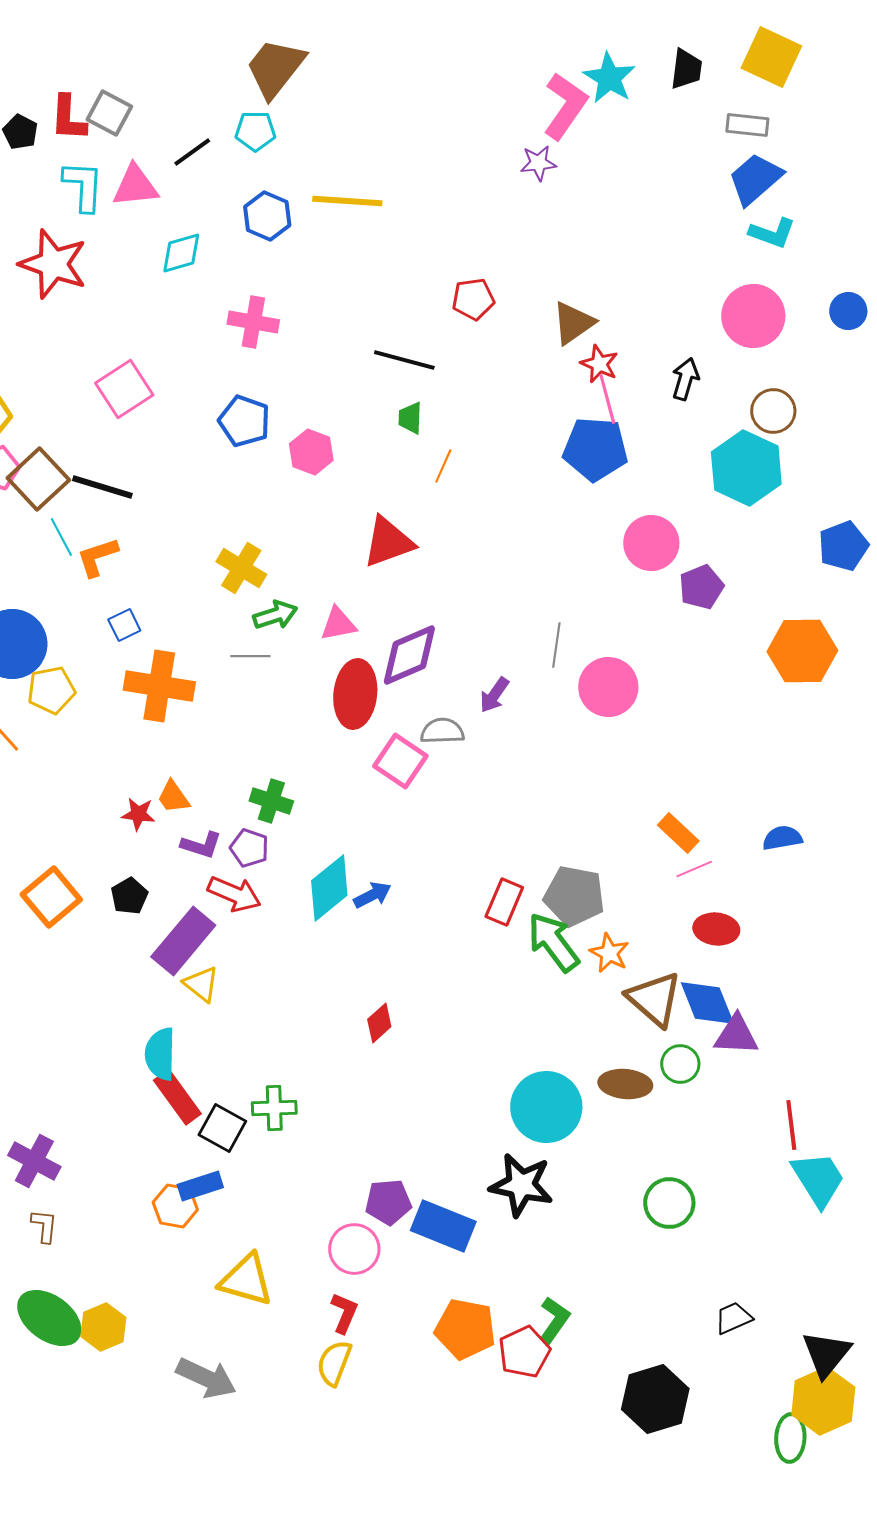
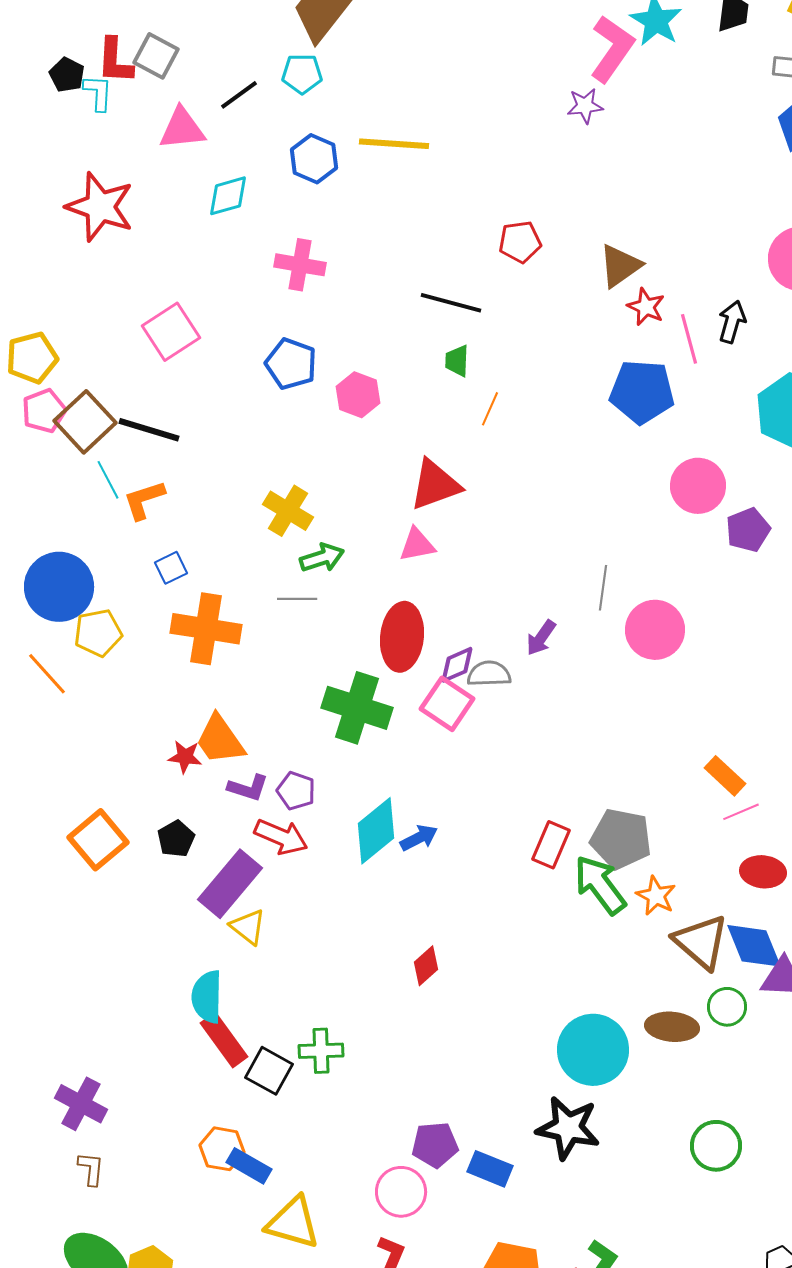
cyan L-shape: (83, 186) -> (98, 93), moved, size x0.7
pink line: (607, 399) -> (689, 339), moved
pink triangle: (338, 624) -> (417, 545), moved
purple diamond: (409, 655) -> (457, 665), moved, size x0.6
orange trapezoid: (173, 797) -> (220, 740), size x1.5
green cross: (271, 801) -> (357, 708), moved, size x1.6
blue rectangle: (200, 1186) -> (249, 1166), moved, turned 48
blue rectangle: (443, 1226) -> (490, 1169), size x0.7

